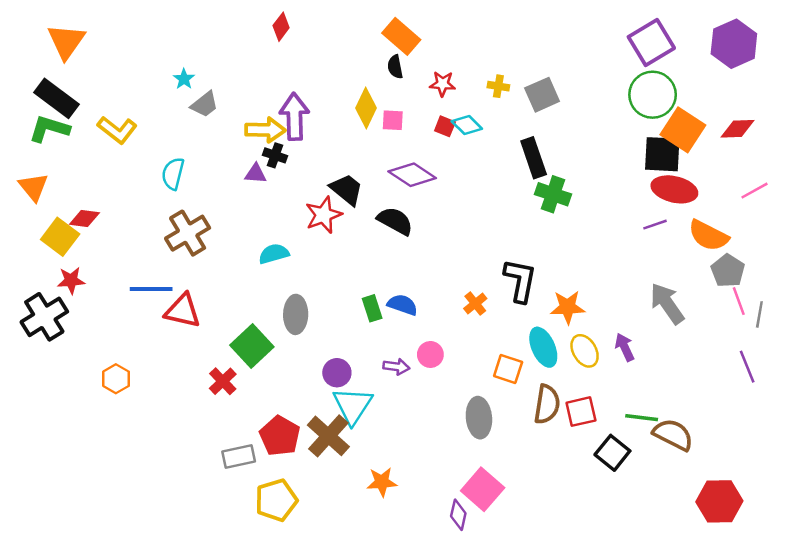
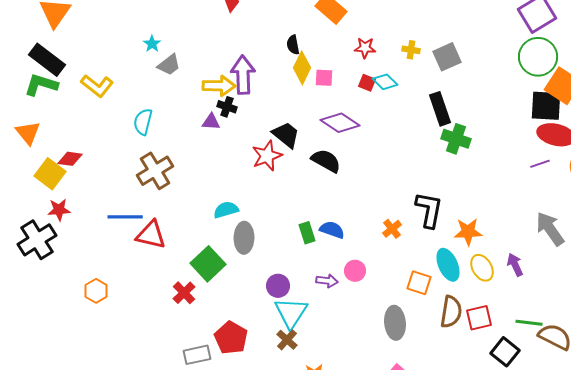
black semicircle: (395, 67) -> (293, 45), moved
cyan semicircle: (274, 254) -> (226, 210), moved
brown cross: (328, 436) -> (287, 340), moved, size x0.6

